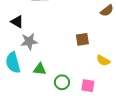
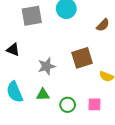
brown square: (82, 39) -> (82, 58), size x1.5
gray star: (29, 41) -> (47, 66), moved

